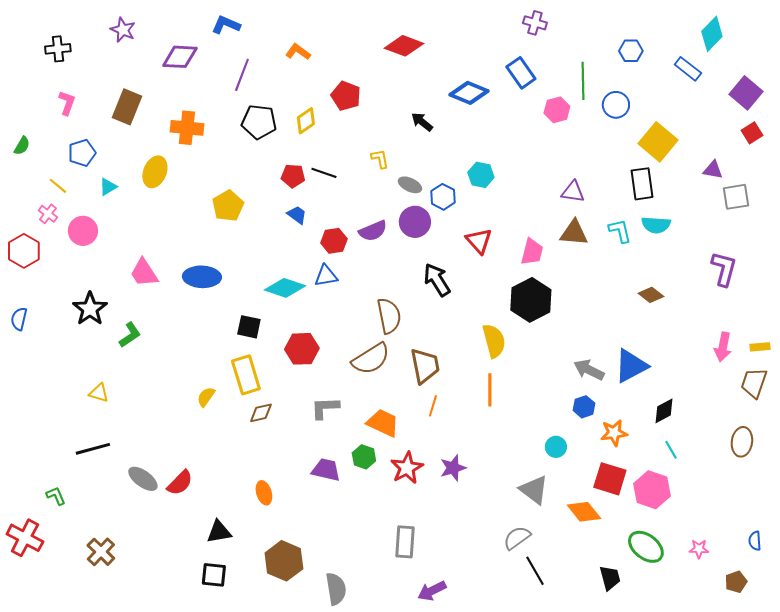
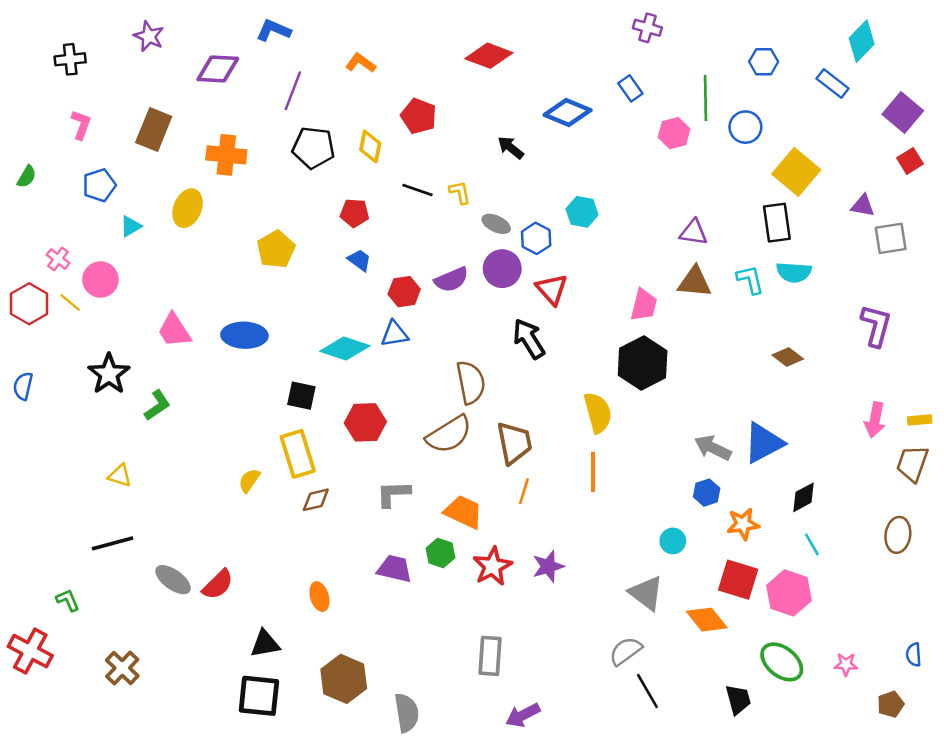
blue rectangle: (521, 73) -> (630, 88), size x0.7
yellow diamond: (306, 121) -> (370, 146), turned -44
black line: (324, 173) -> (417, 190), moved
yellow line: (58, 186) -> (70, 303), moved
red triangle: (479, 241) -> (552, 289), moved
black square: (214, 575) -> (259, 696), size x1.4

